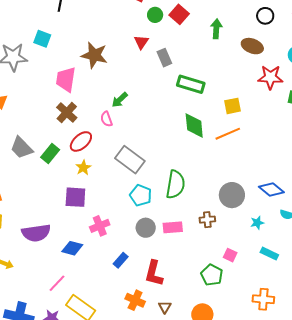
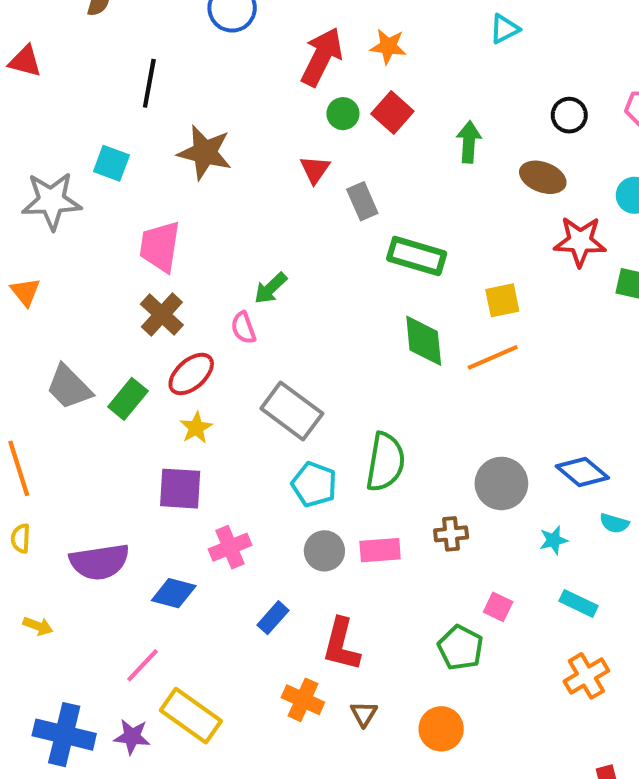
brown star: (94, 55) -> (205, 153), moved
orange cross: (263, 299) -> (586, 676), moved, turned -35

